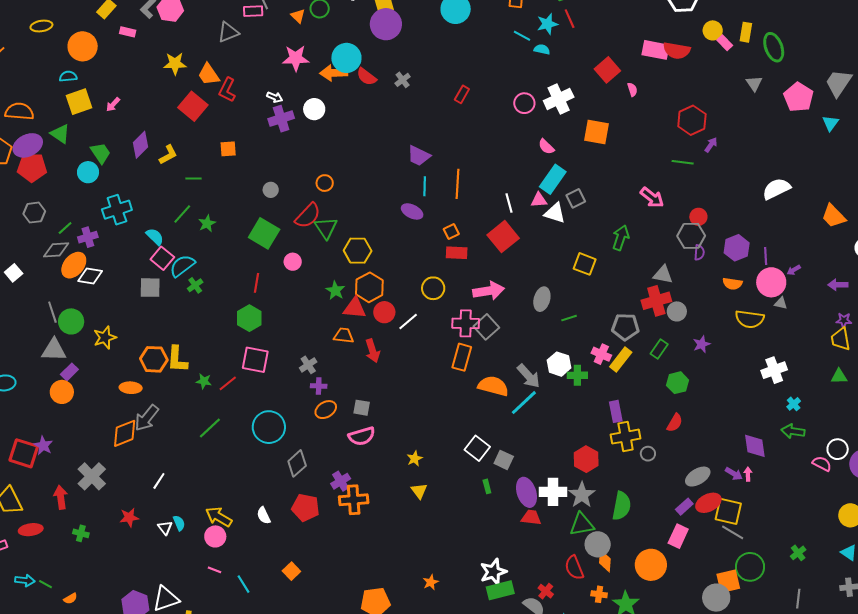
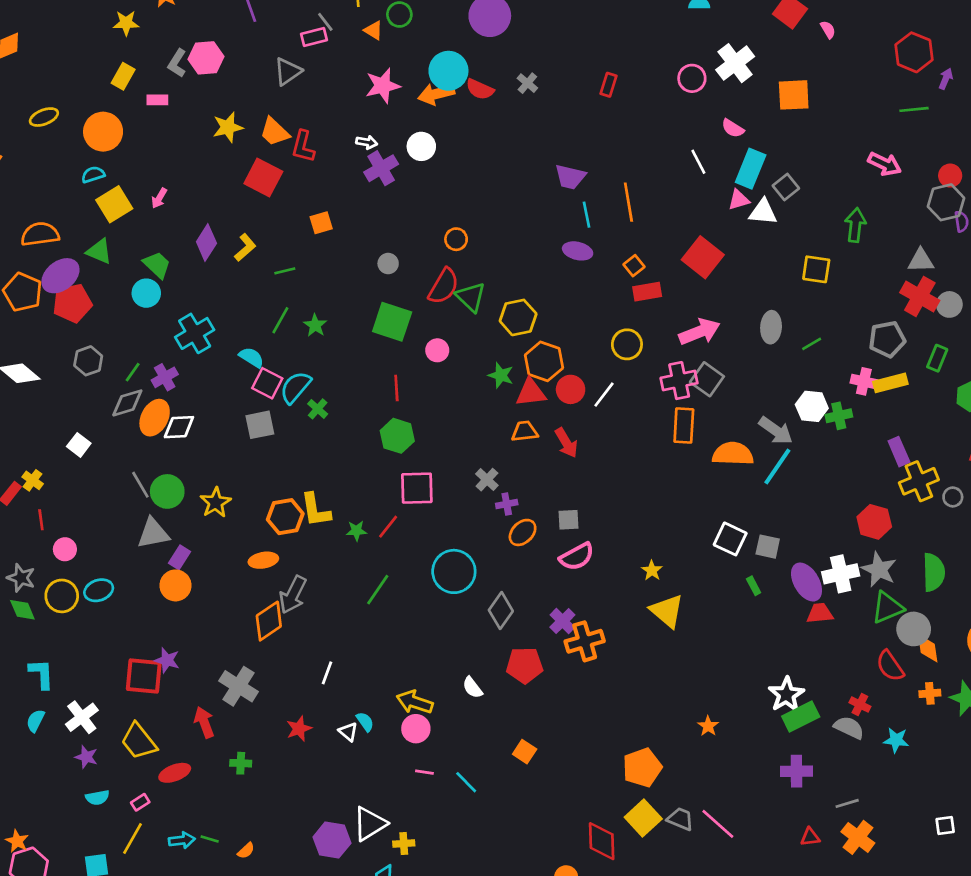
white line: (509, 203) -> (698, 162), moved
red cross: (656, 301) -> (920, 297), turned -32
yellow rectangle: (621, 360) -> (890, 383), turned 50
yellow triangle: (419, 491) -> (667, 611), size x1.6

